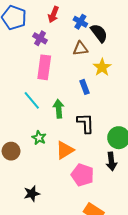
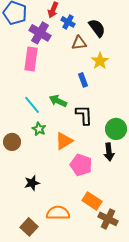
blue cross: (80, 22) -> (68, 22), moved
purple cross: (40, 38) -> (40, 33), size x1.5
pink rectangle: (44, 67) -> (31, 59), moved
cyan line: (32, 100) -> (32, 105), moved
green arrow: (59, 109) -> (58, 101), turned -60

